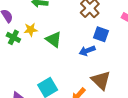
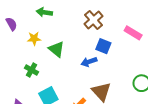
green cross: (13, 37) -> (32, 70), moved

